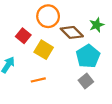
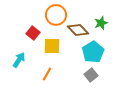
yellow square: (44, 50) -> (52, 46), turned -30
orange line: (38, 80) -> (47, 74), turned -48

